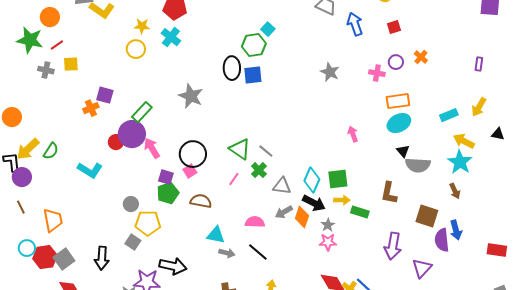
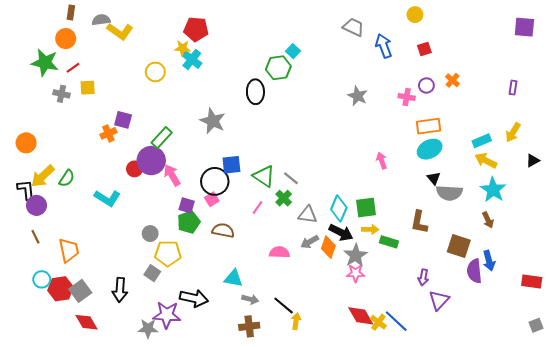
yellow star: (142, 26) -> (182, 48), moved
blue square: (253, 75) -> (231, 165), moved
black triangle: (498, 134) -> (533, 161), turned -40
yellow arrow: (464, 141) -> (486, 161), moved
gray star: (328, 225) -> (356, 255), size x1.6
cyan triangle: (216, 235) -> (234, 278), moved
purple arrow: (393, 246) -> (423, 277), size x0.6
black line: (258, 252) -> (284, 305), moved
gray arrow: (227, 253) -> (250, 299), moved
purple triangle: (422, 268) -> (439, 300), moved

